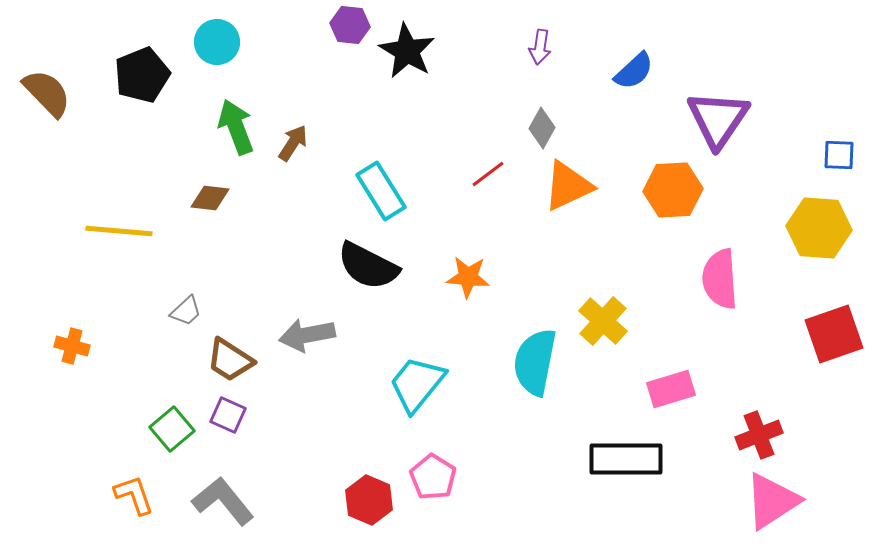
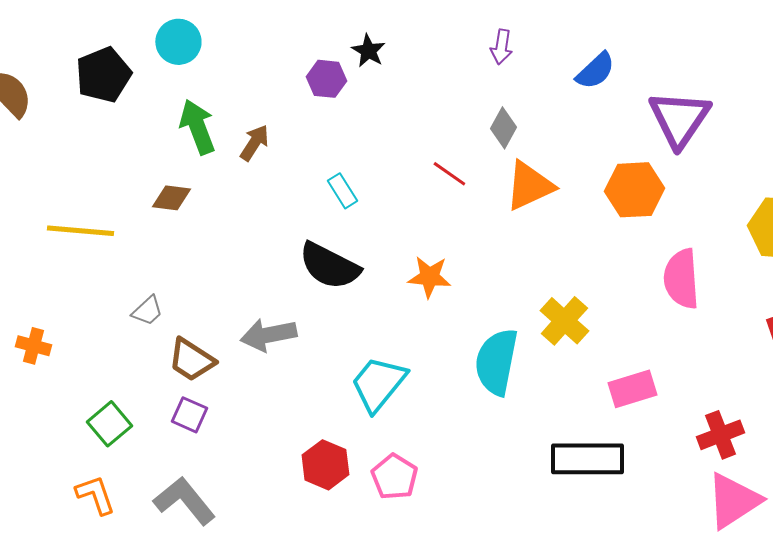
purple hexagon: (350, 25) -> (326, 79), moved
black star: (407, 51) -> (368, 51), size x0.6
red line: (488, 174) -> (449, 174), turned 72
cyan rectangle: (381, 191) -> (342, 191), size x0.6
green square: (172, 429) -> (109, 424), moved
red hexagon: (369, 500) -> (325, 465), moved

